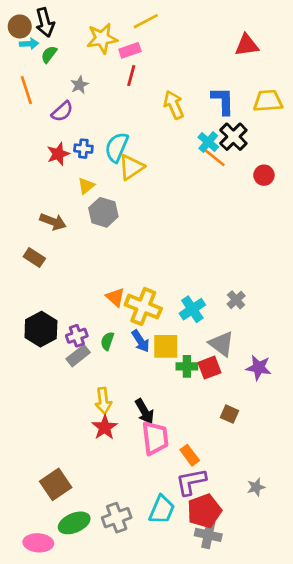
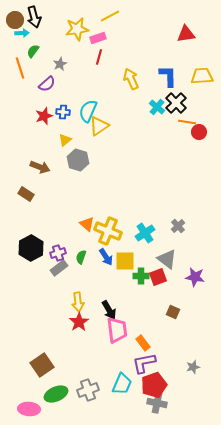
green semicircle: (49, 54) -> (33, 51), moved
orange line: (215, 158) -> (187, 122), moved, turned -30

